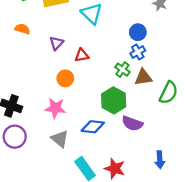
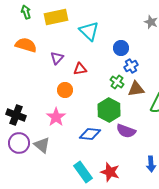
orange semicircle: (22, 29) -> (26, 45), size x1.5
blue circle: (138, 32) -> (121, 48), moved
pink star: (55, 108) -> (56, 117), turned 30
gray triangle: (60, 139) -> (42, 145), moved

